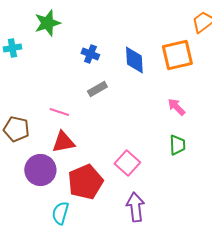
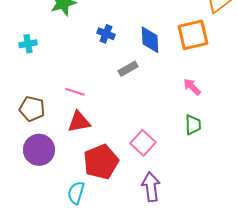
cyan cross: (12, 48) -> (28, 44), moved
gray rectangle: (97, 89) -> (128, 69), moved
purple circle: (40, 170) -> (39, 150), moved

